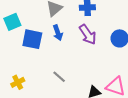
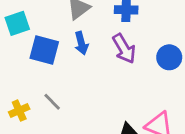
gray line: (59, 77) -> (52, 102), moved

